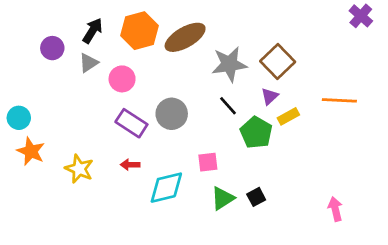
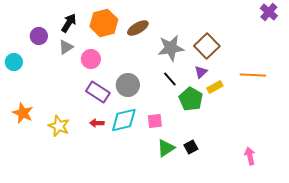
brown ellipse: (185, 37) -> (138, 28), size x0.7
cyan circle: (19, 118) -> (14, 62), moved
cyan diamond: (166, 188) -> (124, 120), moved

